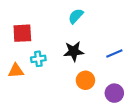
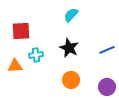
black star: (74, 51) -> (69, 48), turned 30
orange circle: (85, 80) -> (71, 80), moved

